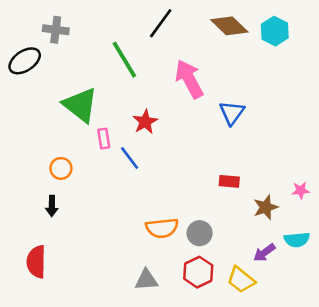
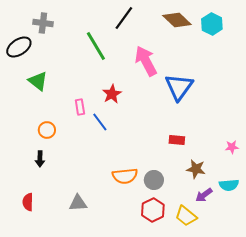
green triangle: (80, 105) -> (38, 81), moved, size x0.7
blue triangle: (232, 113) -> (179, 87), size x1.4
brown star: (266, 207) -> (196, 169), moved, turned 30
red semicircle: (36, 262) -> (28, 202), size x0.7
gray triangle: (146, 280) -> (78, 203), moved

